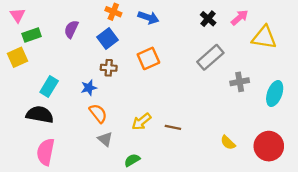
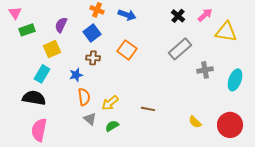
yellow square: (18, 57) -> (52, 49), moved
orange square: (148, 58) -> (127, 50), turned -30
orange semicircle: (98, 113) -> (84, 97), turned 30
yellow arrow: (141, 122) -> (110, 103), moved
green semicircle: (132, 160) -> (112, 126), moved

